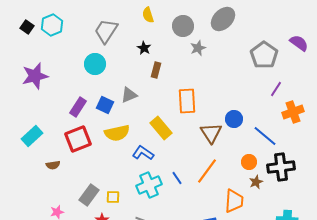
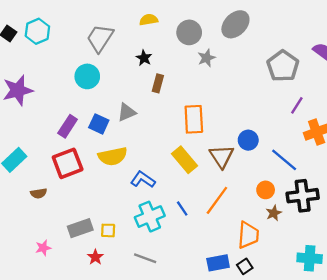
yellow semicircle: (148, 15) -> (149, 20), turned 98
yellow rectangle: (161, 128) -> (185, 160), moved
gray rectangle: (89, 195) -> (80, 228), turned 35

